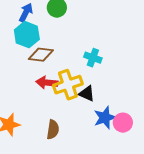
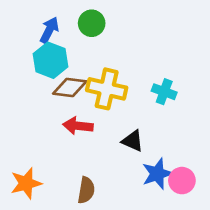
cyan cross: (93, 58) -> (164, 92), moved
yellow cross: (68, 85) -> (107, 89), moved, turned 32

